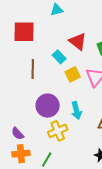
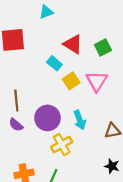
brown line: (33, 69) -> (16, 100), moved
purple semicircle: (18, 134) -> (16, 125), moved

